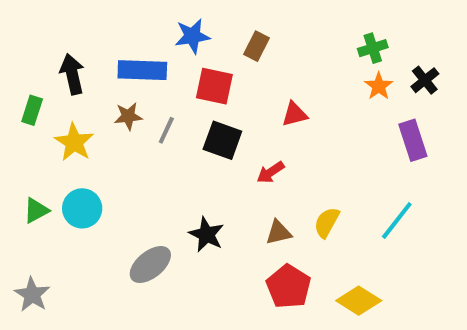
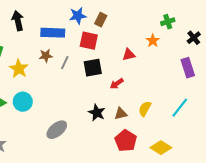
brown rectangle: (257, 46) -> (101, 20), moved
black arrow: (72, 74) -> (18, 21), moved
orange star: (379, 86) -> (153, 41), moved
black square: (222, 140) -> (93, 68), turned -30
black star: (206, 234) -> (97, 113), moved

